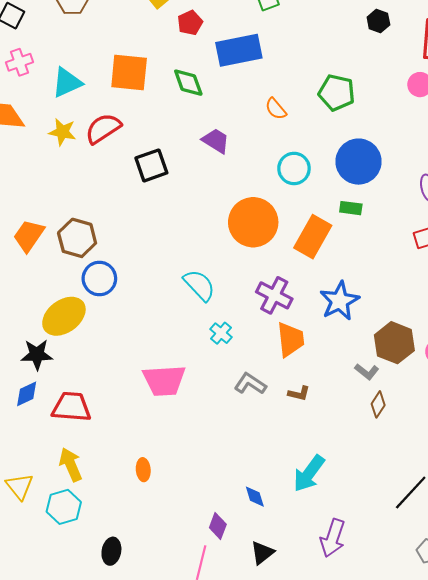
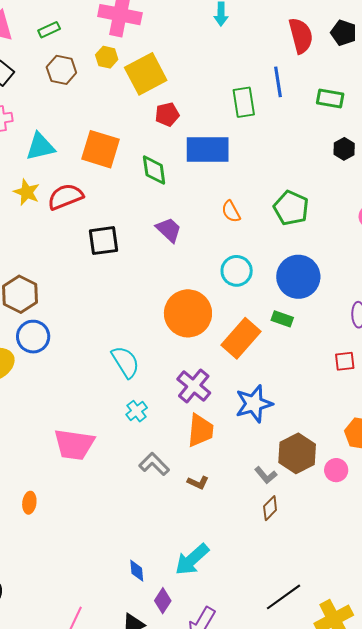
orange ellipse: (143, 470) -> (29, 503), moved
purple diamond: (218, 526) -> (163, 601), moved

